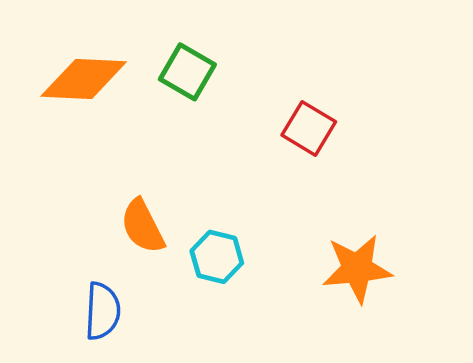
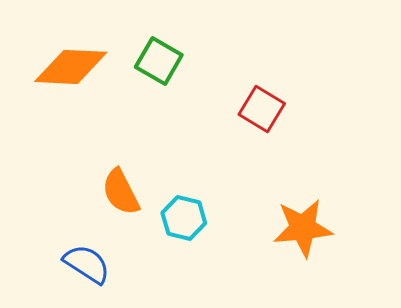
blue semicircle: (103, 311) -> (87, 264), turned -60

